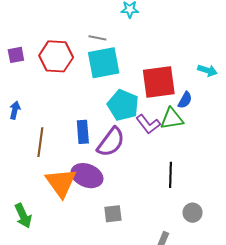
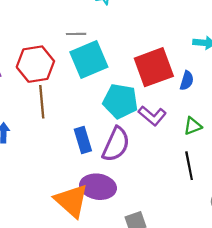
green triangle: (172, 119) -> (193, 126), moved, size x0.7
brown line: (40, 142) -> (42, 102), moved

